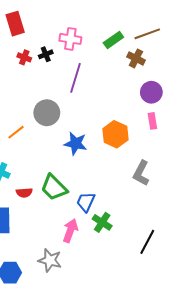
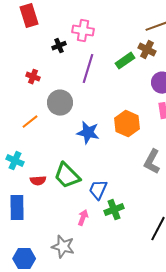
green rectangle: (113, 40) -> (125, 61), moved
red cross: (24, 57) -> (33, 77), moved
green cross: (102, 222) -> (114, 210), turned 36
pink arrow: (70, 231) -> (83, 218), size x0.7

